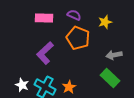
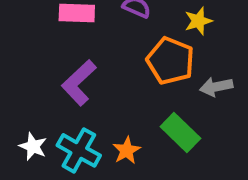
orange pentagon: (78, 38) -> (170, 61), moved
green rectangle: (110, 78) -> (180, 133), moved

